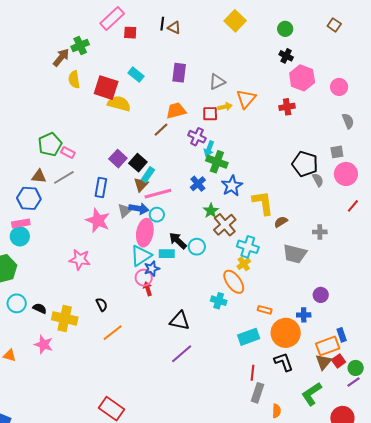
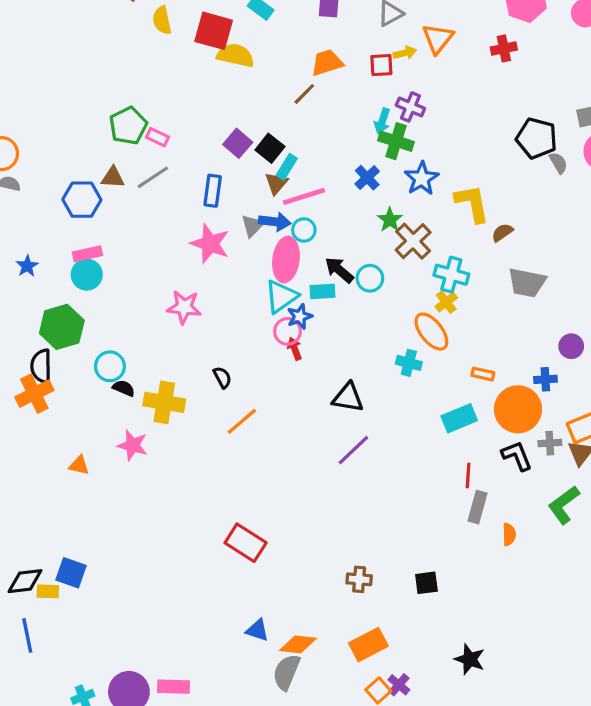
purple cross: (197, 137) -> (410, 107), moved
blue hexagon: (29, 198) -> (82, 200), moved
gray cross: (320, 232) -> (550, 443), moved
cyan circle: (17, 303) -> (110, 366), moved

